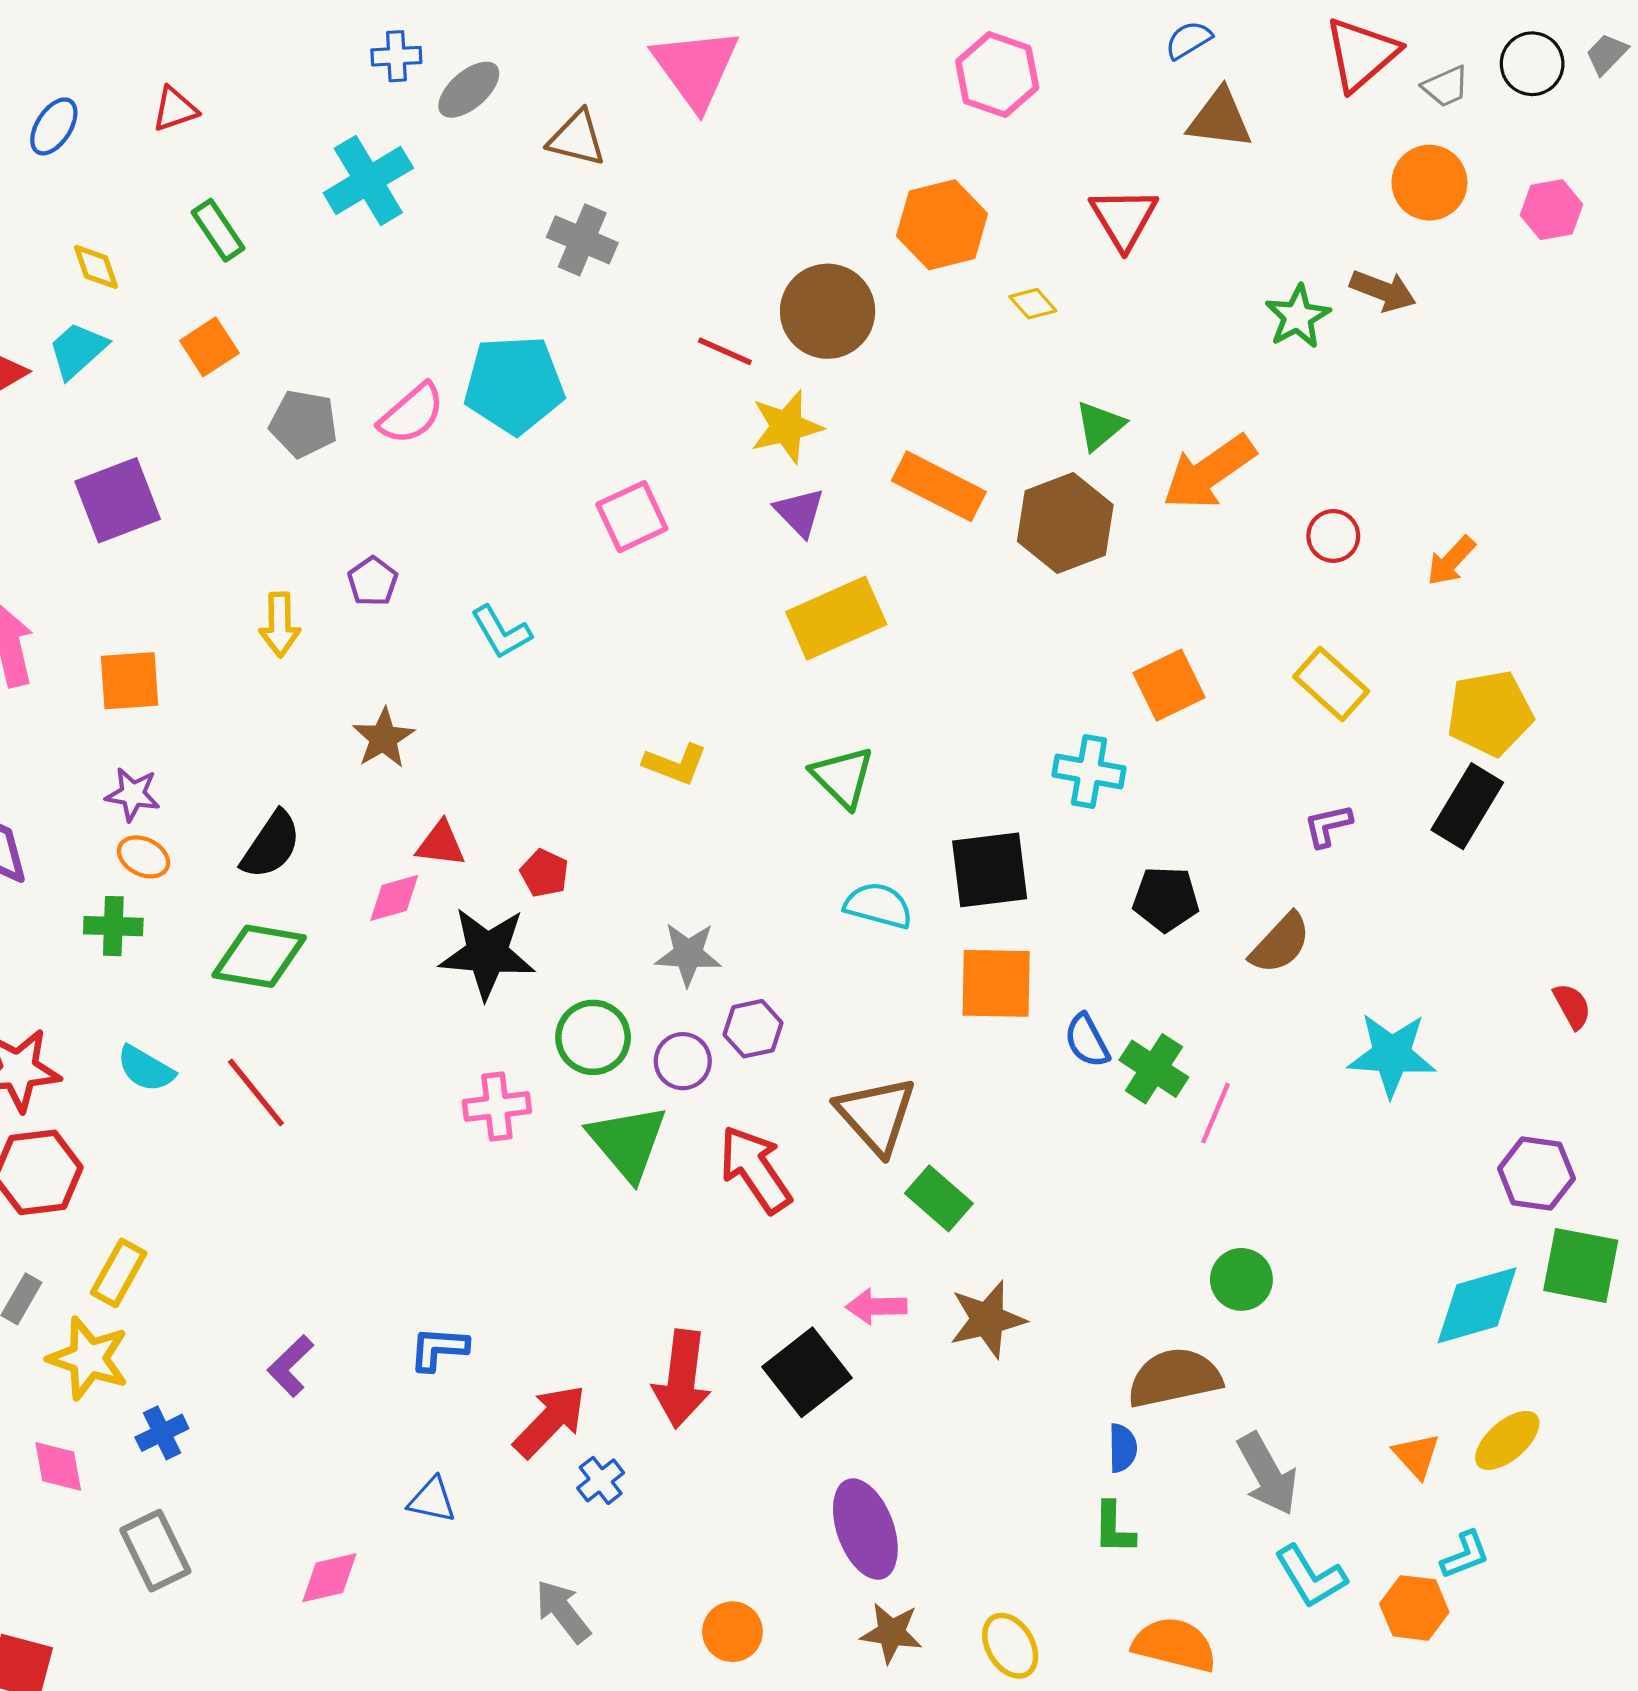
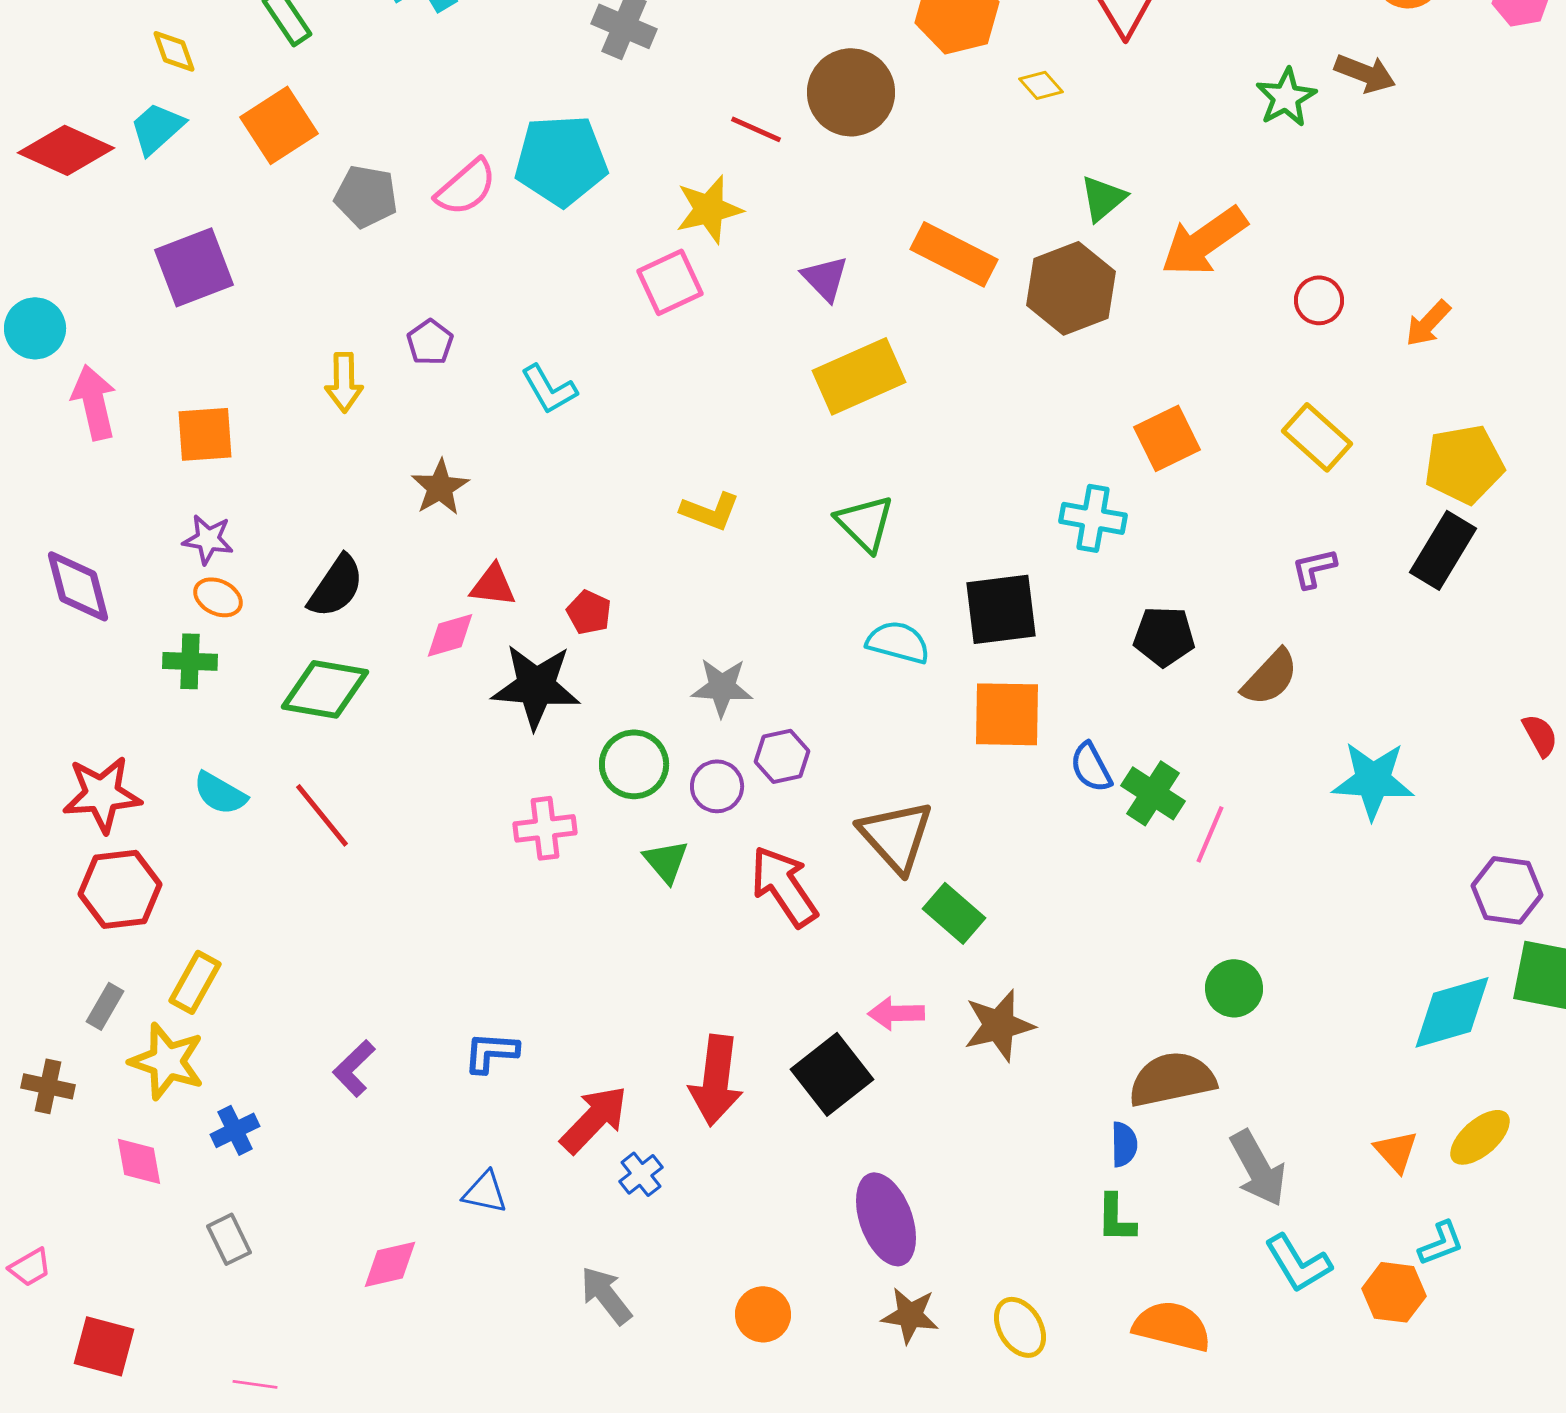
orange square: (209, 347) -> (279, 125), size x1.4
yellow star: (786, 427) -> (709, 209), moved
green triangle: (628, 1142) -> (666, 861), size x0.6
gray rectangle: (155, 1551) -> (229, 1239), size x0.7

